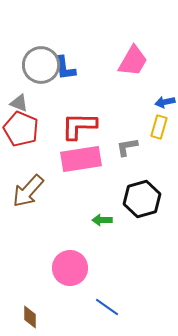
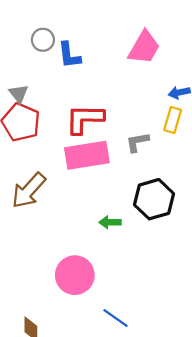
gray circle: (41, 65) -> (43, 40), moved, size x0.6
gray triangle: (19, 103) -> (19, 94), turned 30

